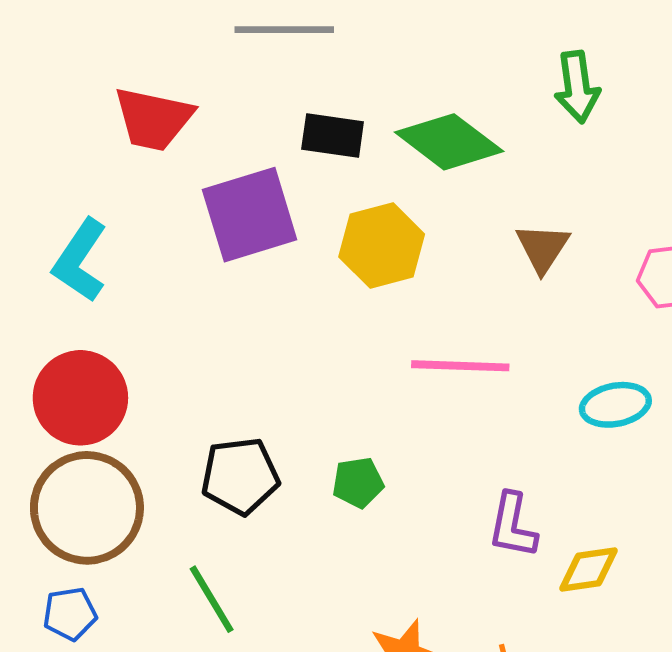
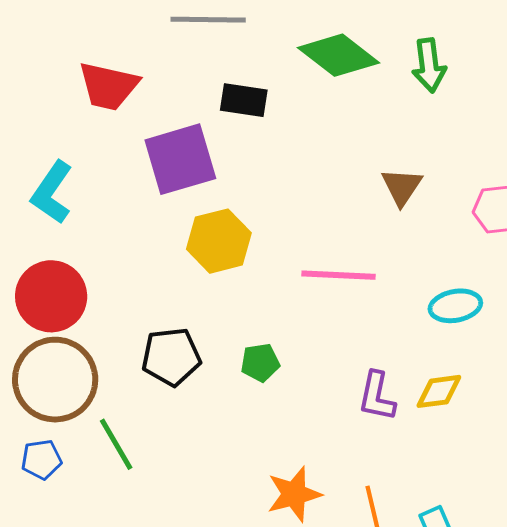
green diamond: (449, 142) -> (339, 55), moved
yellow hexagon: (382, 246) -> (219, 241), moved
yellow diamond: (588, 569) -> (439, 391), moved
green line: (212, 599) -> (116, 444), moved

